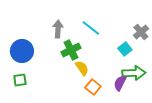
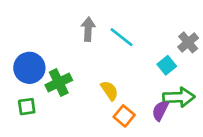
gray arrow: (58, 29) -> (88, 29), moved
green cross: (71, 50) -> (59, 83), moved

